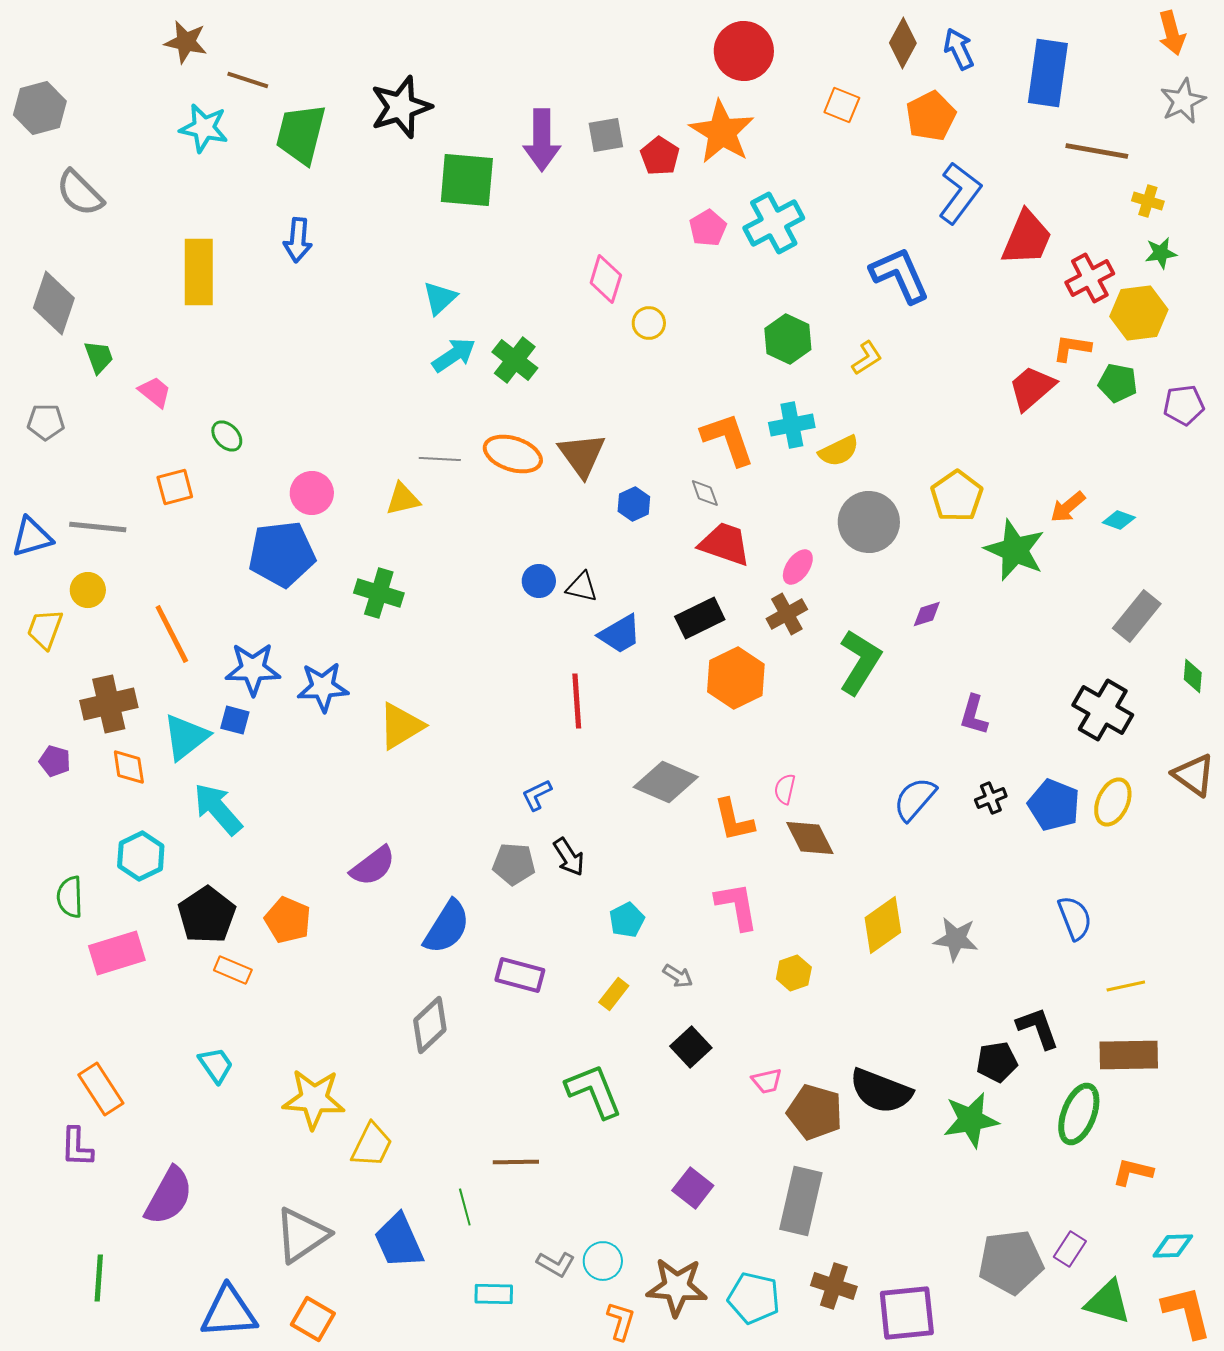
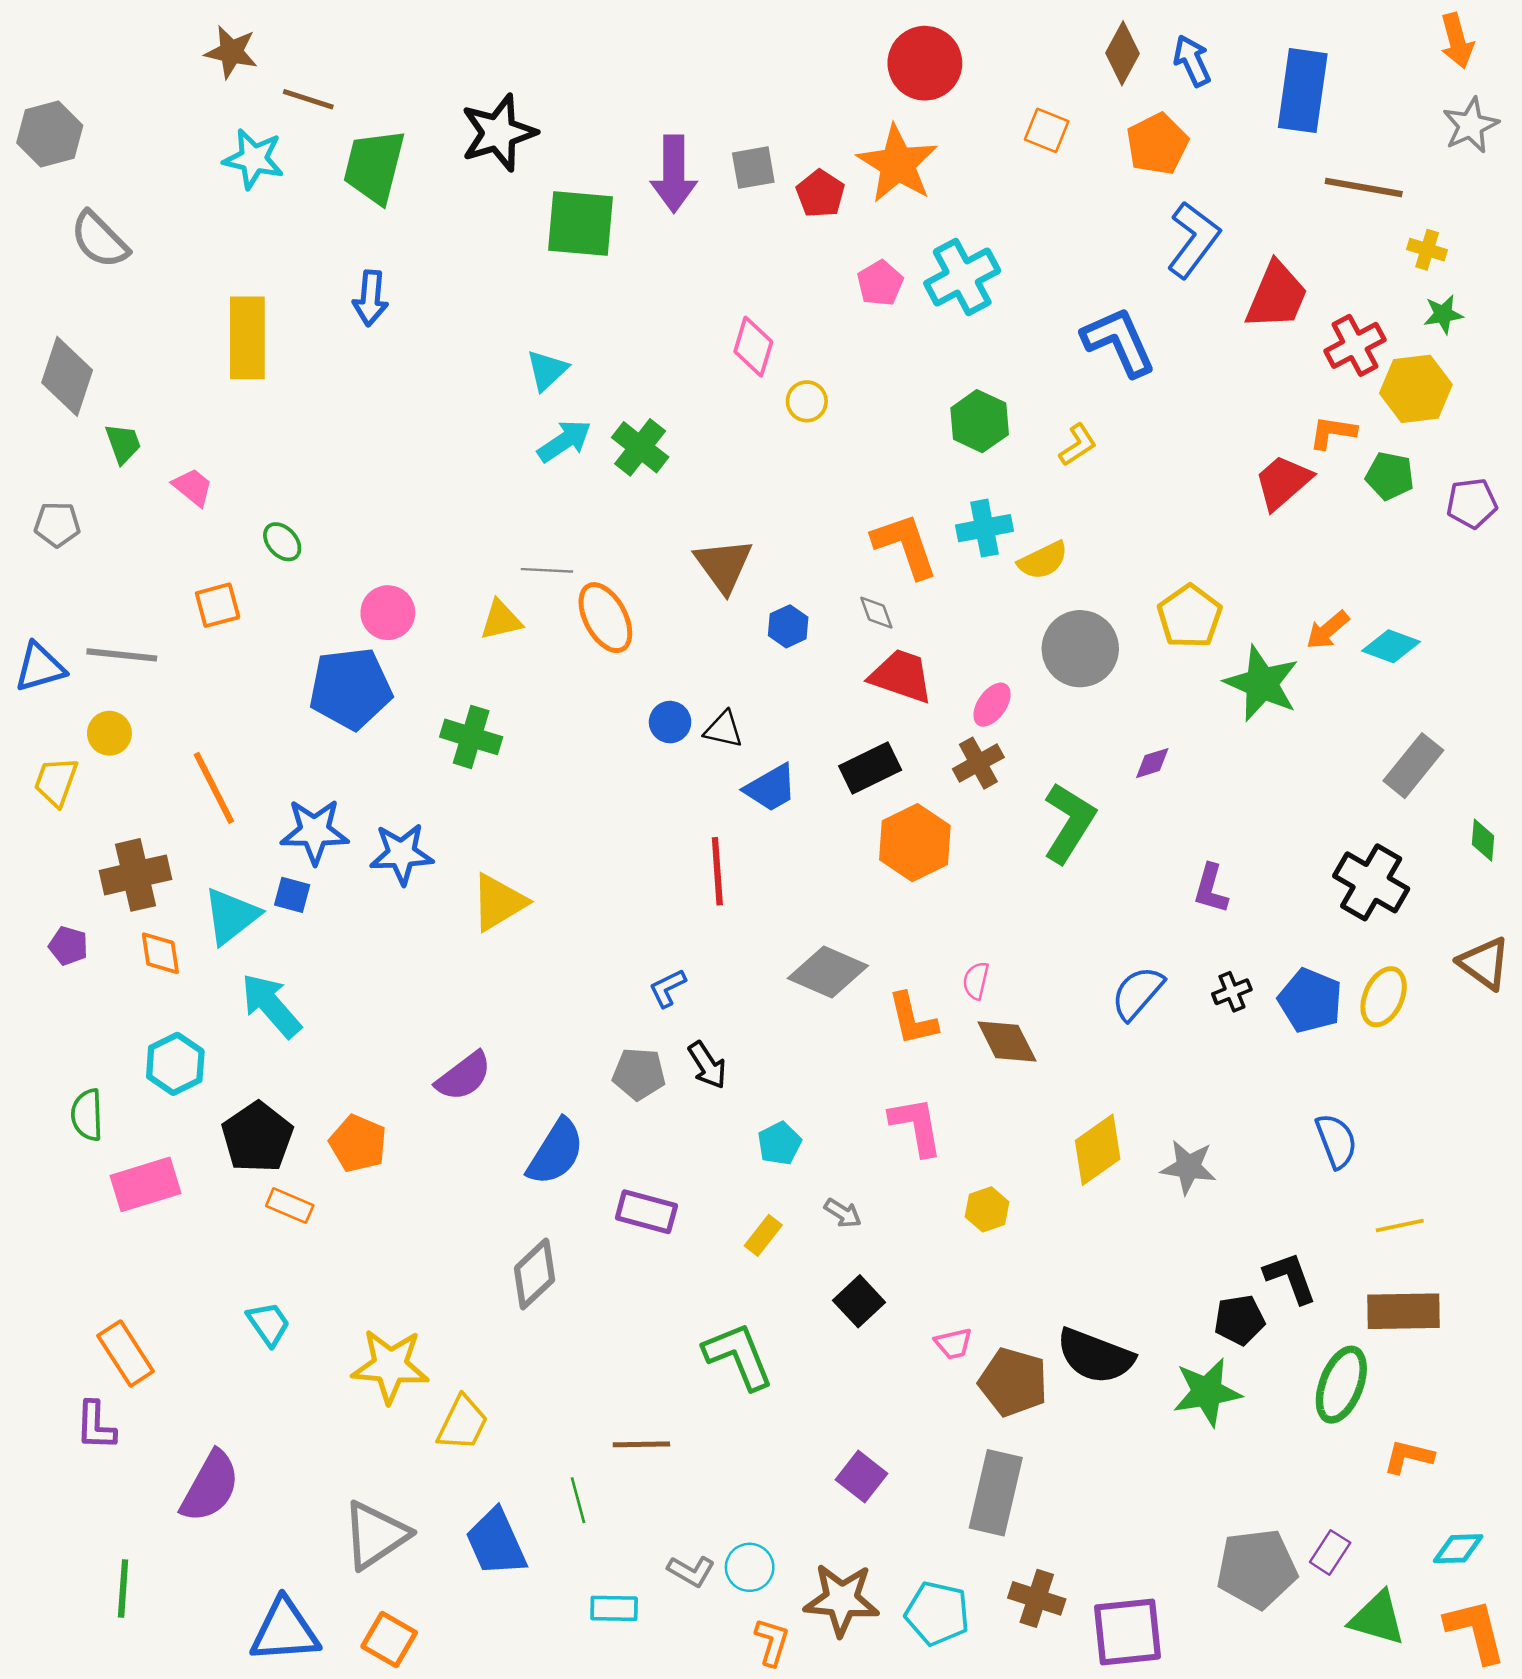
orange ellipse: (513, 454) -> (605, 618), moved, turned 44
cyan diamond: (1119, 520) -> (1391, 646), size x1.4

